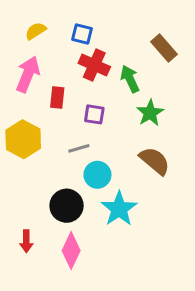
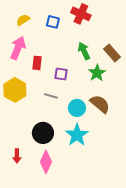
brown rectangle: (164, 48) -> (112, 53), moved
red cross: (94, 65) -> (81, 14), moved
gray line: (79, 148) -> (51, 96), turned 32
cyan circle: (97, 175) -> (77, 108), moved

